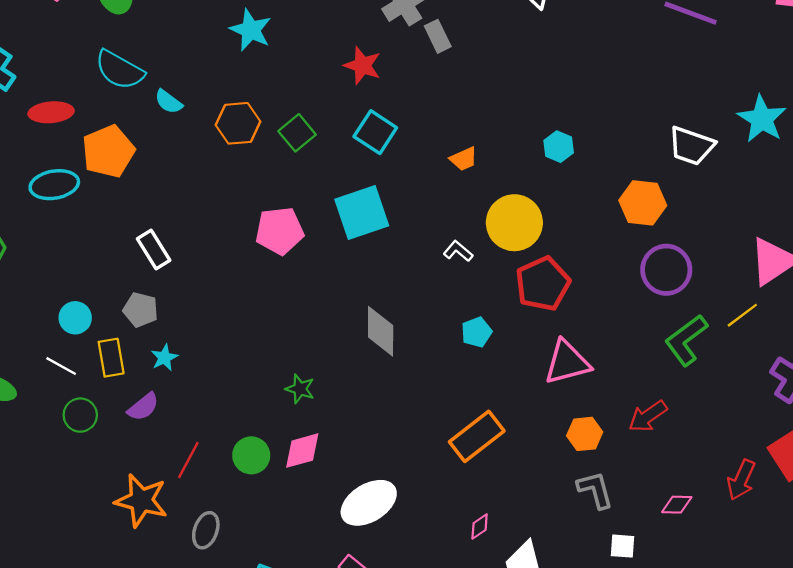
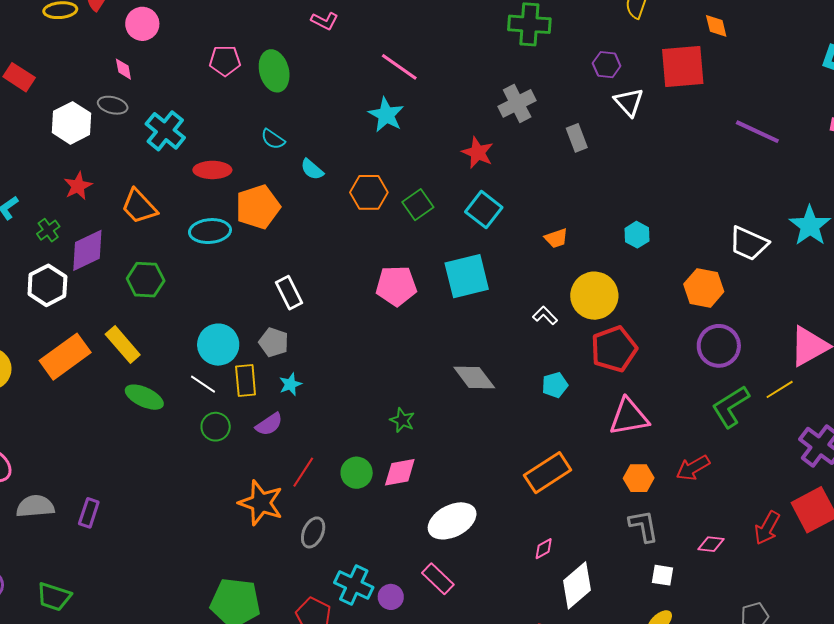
gray rectangle: (438, 36) -> (577, 138), moved
cyan semicircle: (119, 70) -> (273, 139), size x0.6
cyan circle: (75, 318) -> (218, 345), size x1.5
gray diamond: (381, 331) -> (474, 377), turned -42

